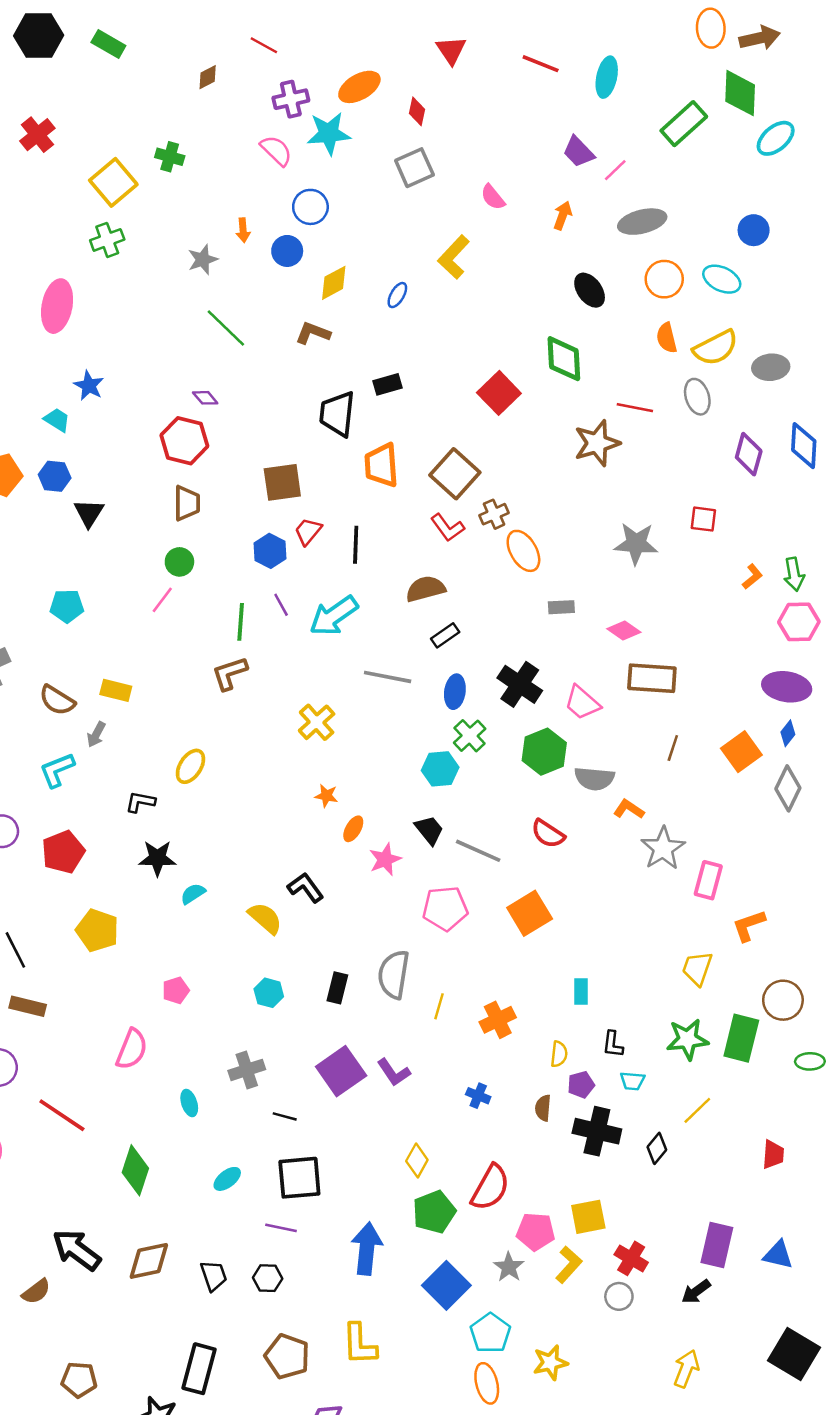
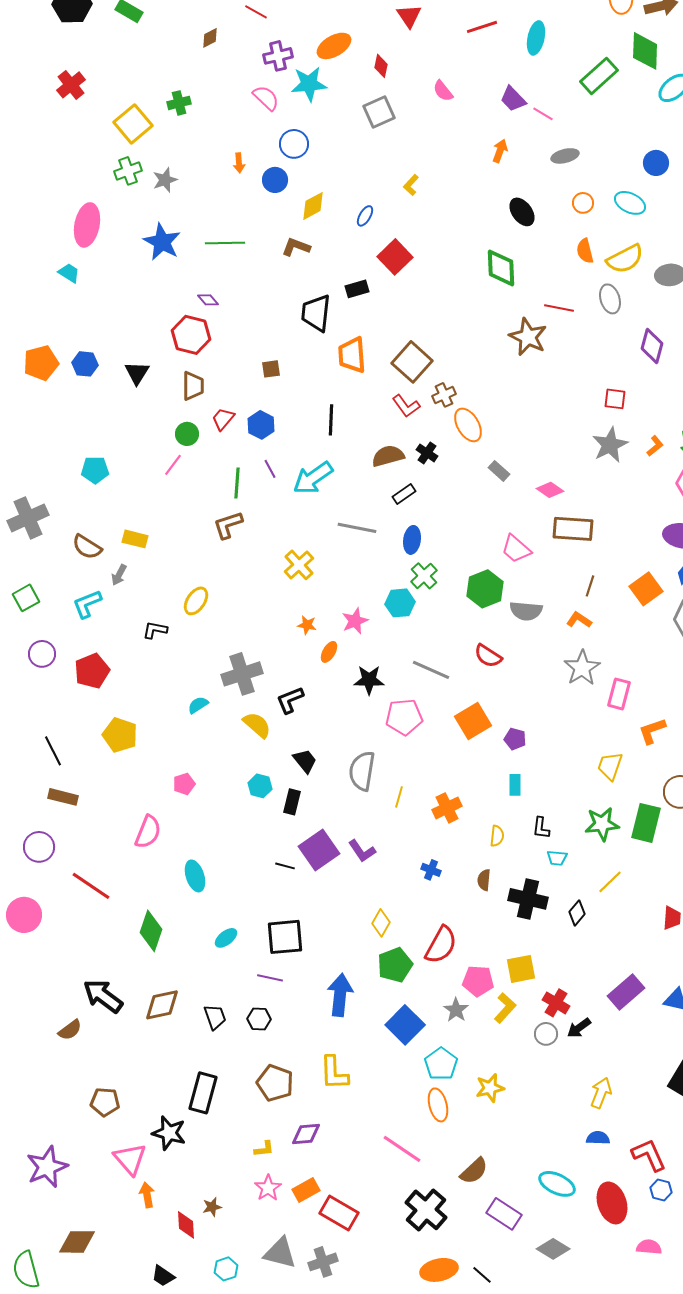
red line: (541, 64) -> (482, 27), turned -40
green cross: (170, 157) -> (179, 103), turned -30
pink line: (615, 170) -> (543, 114), turned 75
pink semicircle: (493, 197) -> (443, 91), moved
gray ellipse: (642, 222) -> (565, 156), size x0.7
yellow L-shape: (454, 257) -> (411, 185), size x0.6
gray star: (203, 260) -> (165, 180), moved
orange circle: (664, 279) -> (583, 203), size x0.7
green line: (226, 328) -> (225, 243), turned -45
blue star: (89, 386) -> (162, 242), moved, size x1.5
red square: (499, 393) -> (395, 257), moved
cyan trapezoid: (57, 420) -> (69, 273), moved
brown star: (597, 443) -> (528, 337), turned -30
brown square: (282, 482) -> (271, 369), size x0.6
black triangle: (89, 513) -> (137, 373), moved
red trapezoid: (308, 531) -> (223, 419), moved
gray star: (636, 544) -> (610, 445), moved, turned -30
gray rectangle: (561, 607) -> (499, 471), turned 45
black cross: (520, 684) -> (427, 453), moved, size x0.6
orange L-shape: (629, 809) -> (579, 620), moved
black trapezoid: (429, 830) -> (305, 761), moved
black star: (157, 858) -> (369, 680), moved
pink star: (385, 859) -> (355, 621), moved
black L-shape: (306, 888) -> (290, 700), turned -76
black rectangle: (337, 988) -> (292, 802), moved
gray cross: (247, 1070) -> (242, 674), moved, size x1.4
purple pentagon: (581, 1085) -> (515, 739), moved, turned 30
cyan ellipse: (189, 1103) -> (195, 876), size x1.4
black line: (285, 1116) -> (285, 866), moved
purple rectangle: (717, 1245) -> (626, 992), turned 36
black arrow: (696, 1292) -> (579, 1028), moved

